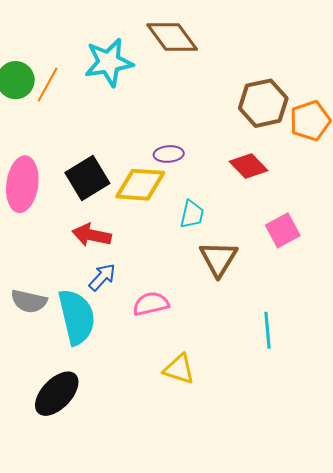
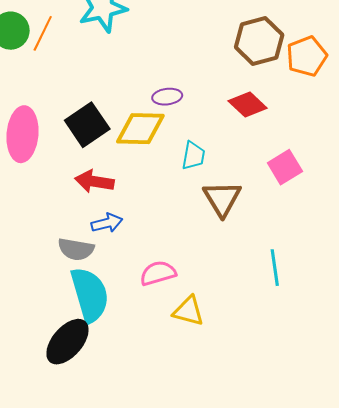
blue arrow: (102, 277) -> (107, 223), turned 36
gray semicircle: (29, 301) -> (76, 249), moved
pink semicircle: (151, 304) -> (158, 273), moved
cyan semicircle: (77, 317) -> (90, 295), moved

